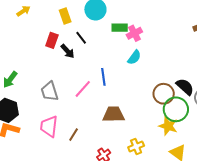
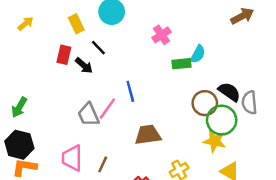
green rectangle: (120, 28) -> (182, 64), moved
cyan semicircle: (134, 57) -> (198, 54), moved
gray trapezoid: (50, 91) -> (88, 115), moved

